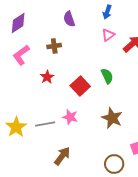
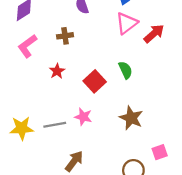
pink triangle: (108, 35) -> (127, 23), size x1.5
yellow star: (16, 127) -> (22, 128), turned 30

